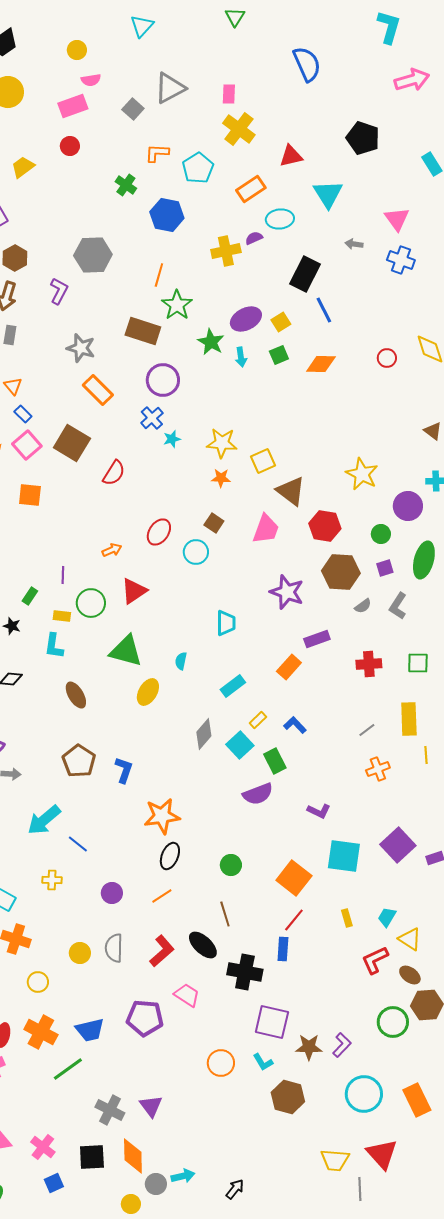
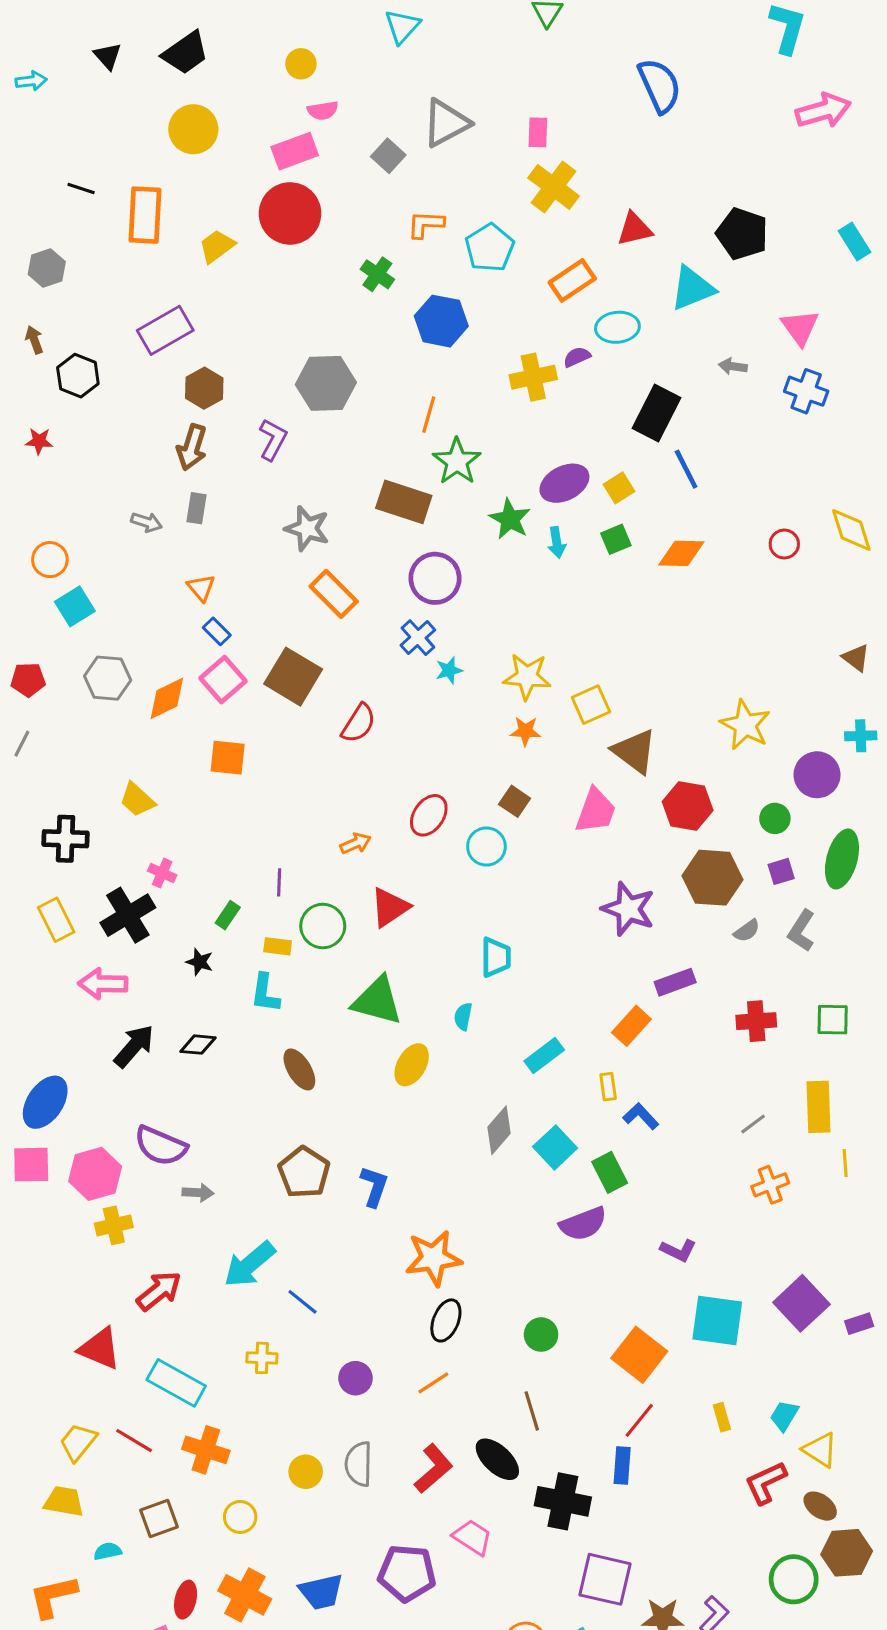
black pentagon: (363, 138) -> (742, 234), moved
red circle: (70, 146) -> (290, 213), size x2.0
cyan triangle: (328, 194) -> (692, 288), turned 40
cyan trapezoid: (226, 623) -> (496, 957), moved
yellow rectangle: (258, 720) -> (608, 1087), moved, turned -54

